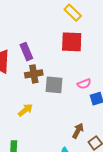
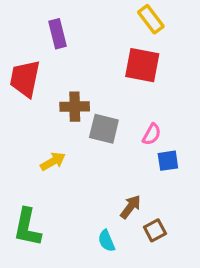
purple rectangle: (26, 52) -> (57, 34), moved
pink semicircle: (84, 84) -> (152, 134), turned -48

